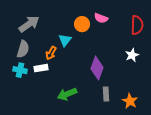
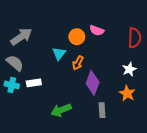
gray semicircle: (23, 49) -> (15, 63), turned -66
orange arrow: (51, 53) -> (78, 63), moved
orange star: (130, 101) -> (127, 93), moved

